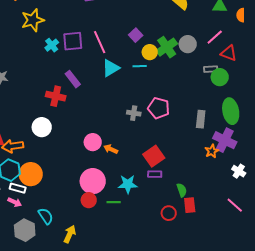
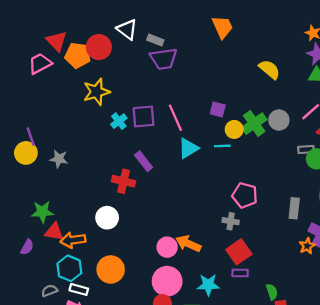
purple square: (136, 35) -> (218, 109), turned -32
gray cross: (134, 113) -> (231, 221), moved
pink circle: (93, 142) -> (167, 247), moved
orange arrow: (111, 149) -> (188, 244), size x1.5
orange circle: (31, 174) -> (111, 269), moved

